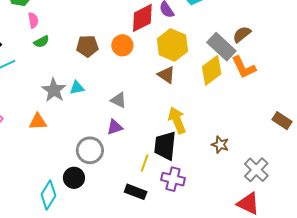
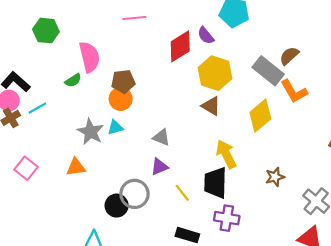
pink semicircle: (33, 20) -> (89, 57), moved, size x1.8
orange circle: (122, 45) -> (121, 99), moved
yellow diamond: (212, 70) -> (260, 116), moved
brown star: (220, 145) -> (275, 177), turned -30
yellow line: (145, 163) -> (182, 193), moved, turned -54
black circle: (74, 178) -> (117, 206), moved

